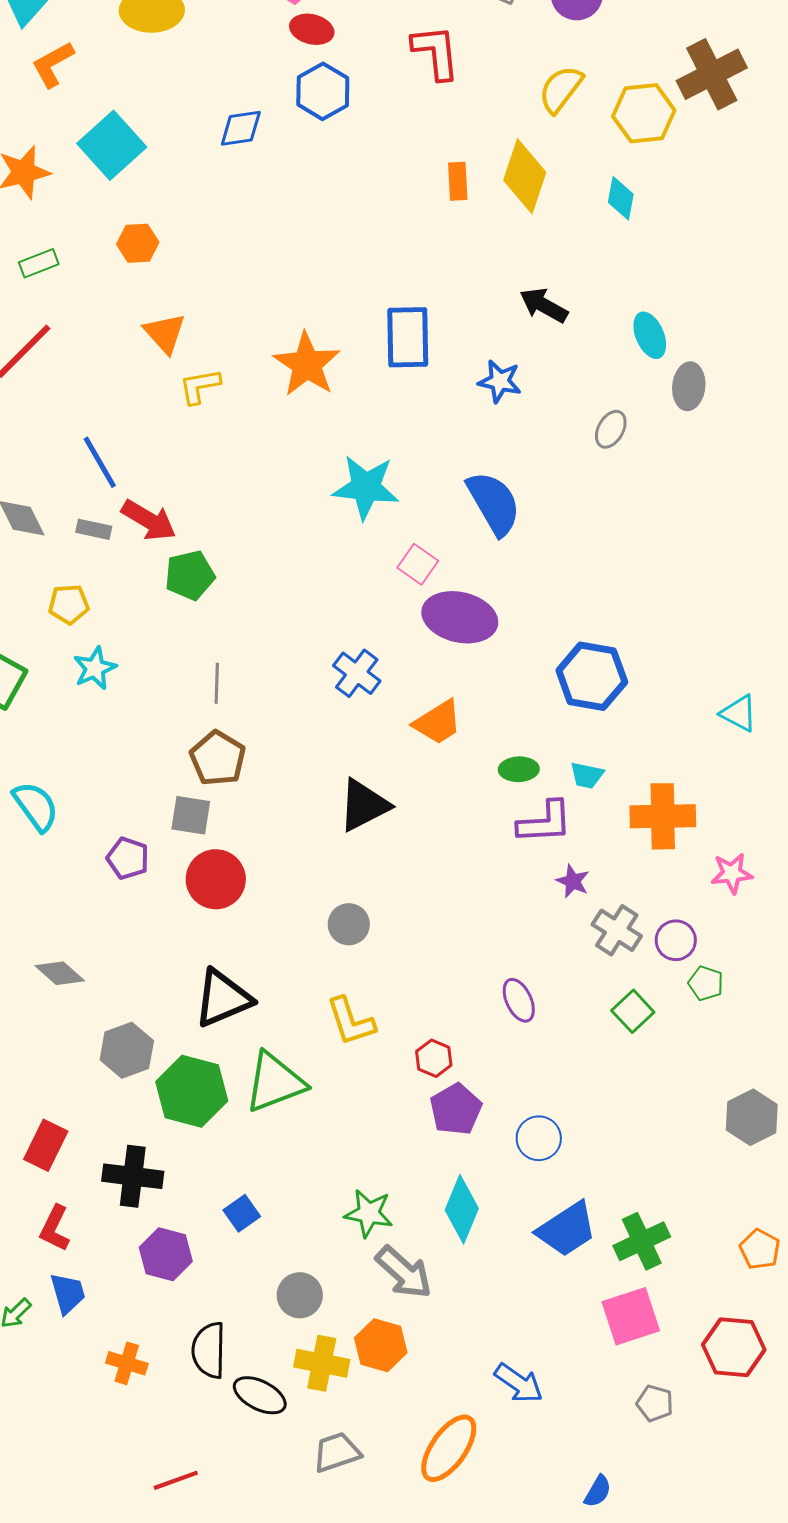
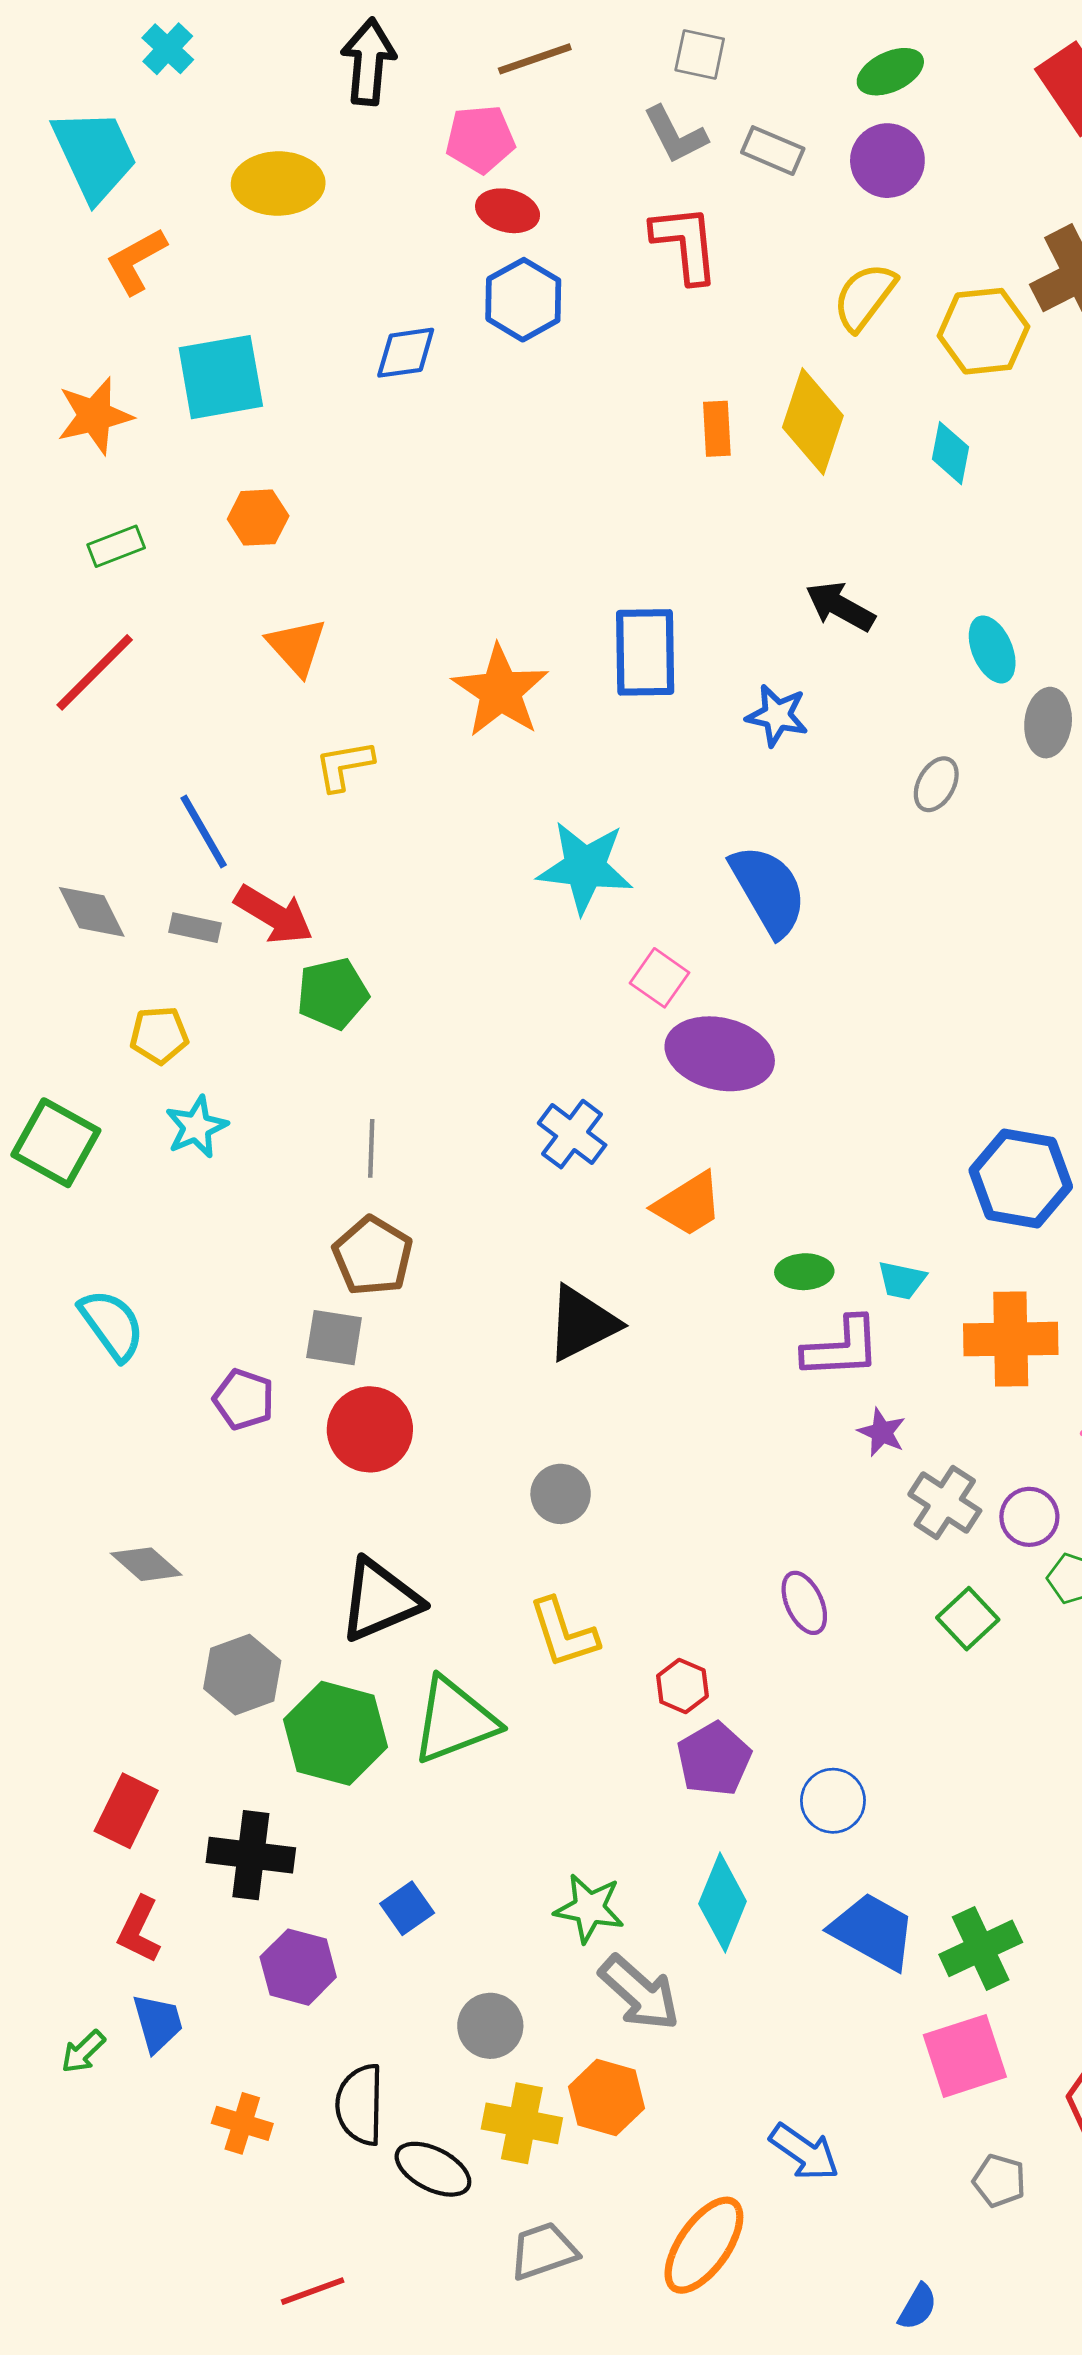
cyan square: (112, 145) -> (221, 377), turned 32
yellow L-shape: (200, 386) -> (344, 766), moved
blue hexagon: (592, 676) -> (1021, 1179), moved
blue trapezoid: (567, 1229) -> (873, 1931), turned -118

